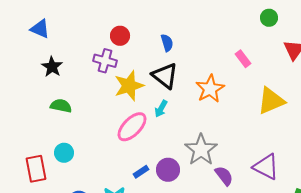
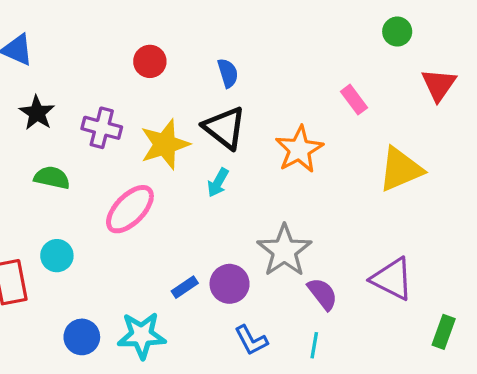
purple cross: (105, 61) -> (102, 128), moved
pink ellipse: (132, 127) -> (130, 209), moved

